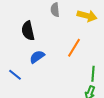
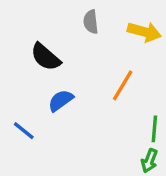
black semicircle: (28, 31) -> (46, 57), turned -36

